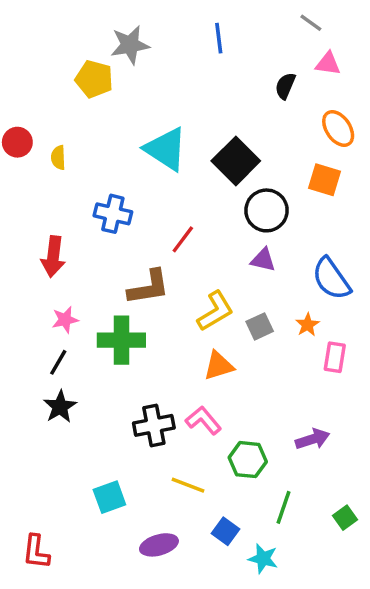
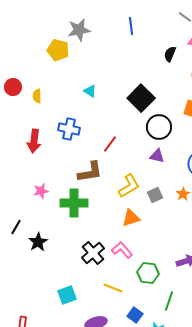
cyan triangle: (166, 149) -> (90, 91), moved, size x0.5
red arrow: (53, 257) -> (34, 141), moved
black line: (58, 362) -> (16, 227), moved
black cross: (154, 425) -> (93, 253), turned -30

